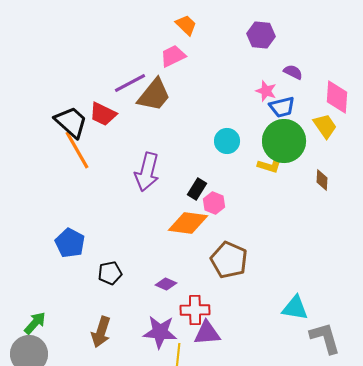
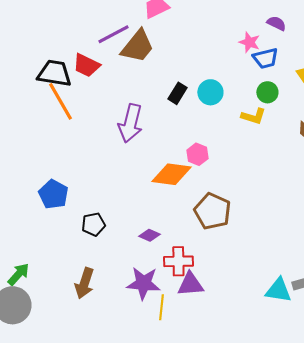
black trapezoid: (71, 122) -> (54, 73), turned -33
green circle: (284, 141) -> (267, 92), size x0.5
black rectangle: (197, 189) -> (177, 93), moved
cyan triangle: (295, 308) -> (278, 290), moved

